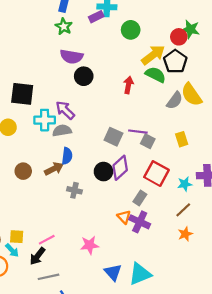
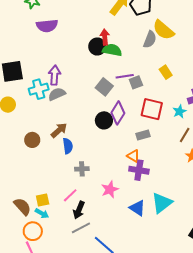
green semicircle: (155, 75) -> (112, 50), moved
black circle: (84, 76) -> (97, 47), moved
purple arrow: (65, 110) -> (55, 75), turned 66
gray square: (113, 137) -> (104, 87), turned 30
gray square: (148, 141) -> (136, 82), turned -32
blue semicircle: (67, 156) -> (68, 146), moved
gray cross: (74, 190) -> (82, 169), moved
gray rectangle: (140, 198) -> (143, 135), turned 56
purple cross: (140, 222) -> (139, 170), moved
black arrow: (38, 256) -> (79, 210), moved

